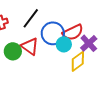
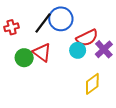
blue circle: (53, 33) -> (61, 19), moved
yellow diamond: (78, 61) -> (92, 84), moved

